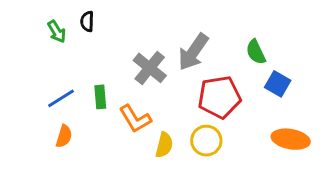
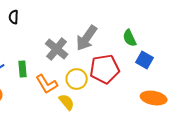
yellow circle: (206, 141) -> (77, 79), moved
yellow semicircle: (164, 145) -> (67, 102), turned -54

